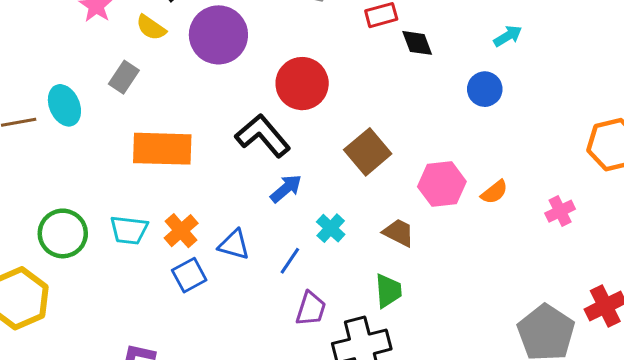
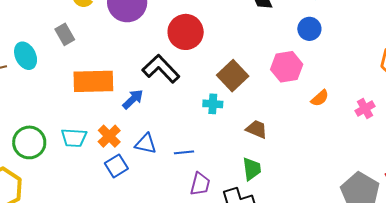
gray rectangle: (124, 77) -> (65, 34), turned -60
pink hexagon: (442, 184) -> (287, 67), moved
blue arrow: (286, 189) -> (133, 99), moved
cyan cross: (331, 228) -> (213, 104), moved, turned -36
blue line: (290, 261) -> (184, 152), turned 54

